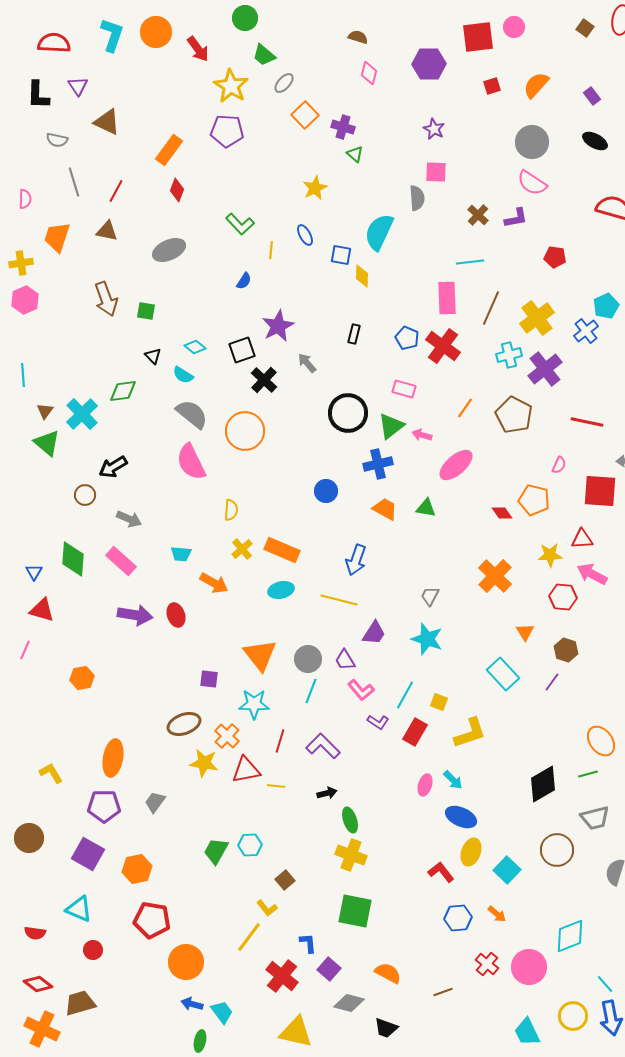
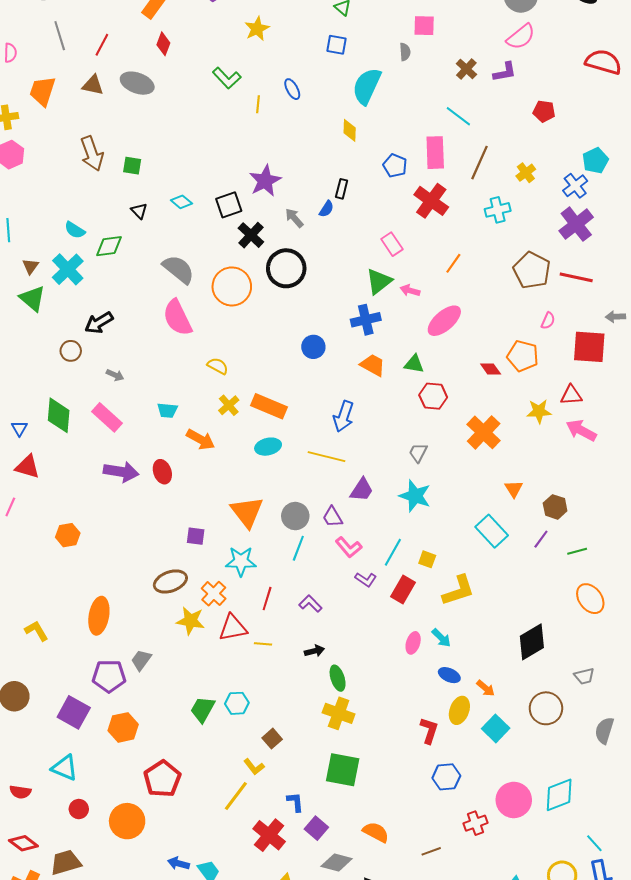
pink semicircle: (532, 183) -> (521, 37), turned -72
yellow star: (315, 188) -> (257, 29), moved
gray semicircle: (417, 198) -> (405, 52), size x0.7
gray ellipse: (169, 250) -> (137, 83), moved, turned 44
blue square: (341, 255) -> (337, 45), moved
cyan line: (470, 262) -> (458, 116), turned 44
blue semicircle: (244, 281) -> (326, 209), moved
yellow cross: (537, 318) -> (526, 173), size x0.6
blue pentagon: (407, 338) -> (395, 166), moved
purple cross: (545, 369) -> (576, 224), moved
cyan semicircle: (183, 375) -> (75, 230), moved
pink rectangle: (404, 389) -> (392, 244), turned 40
black circle: (348, 413) -> (286, 268), moved
brown pentagon: (514, 415) -> (532, 270), moved
yellow semicircle: (231, 510) -> (218, 366), turned -65
gray arrow: (129, 519) -> (115, 375), size x0.7
red hexagon: (563, 597) -> (433, 396), moved
purple L-shape: (323, 746) -> (310, 604), size x0.7
green line: (588, 774) -> (577, 551), moved
purple pentagon: (104, 806) -> (109, 676), moved
blue ellipse: (461, 817) -> (449, 675), size x0.7
gray trapezoid: (595, 818) -> (584, 676), size x0.7
red L-shape: (441, 872) -> (429, 730), turned 56
orange arrow: (497, 914) -> (486, 688), moved
red pentagon: (152, 920) -> (162, 779), moved, turned 30
orange circle: (186, 962) -> (127, 821), moved
red cross: (487, 964) -> (475, 823), turned 30
pink circle: (529, 967) -> (514, 800), moved

